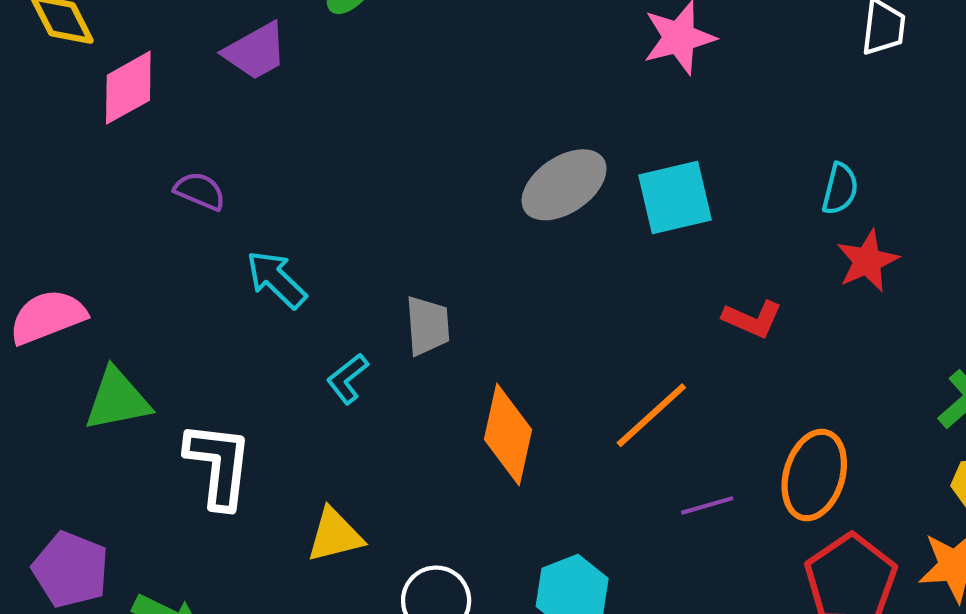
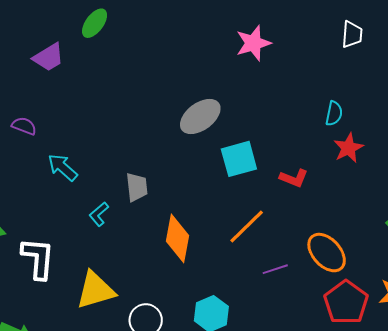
cyan square: (675, 198) -> (239, 159), moved
orange ellipse: (814, 475) -> (327, 253), turned -57
yellow triangle: (335, 535) -> (95, 290), size x1.4

